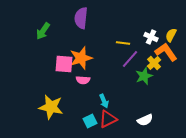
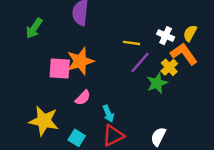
pink semicircle: (83, 80) -> (83, 98), moved, turned -48
white semicircle: (145, 120) -> (158, 137), turned 140
cyan square: (90, 121) -> (77, 138), moved, turned -32

